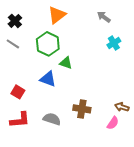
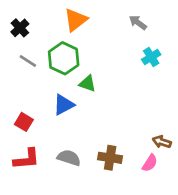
gray line: (13, 44) -> (28, 61), moved
blue triangle: (48, 79) -> (64, 105), turned -48
brown cross: (82, 109) -> (110, 158), moved

